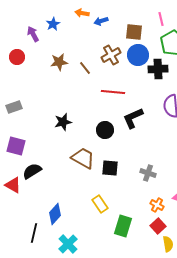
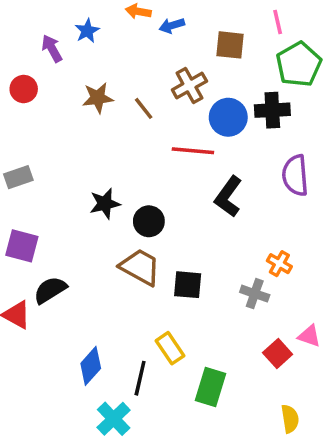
blue circle: (138, 55) -> (228, 117), moved
black L-shape: (133, 118) -> (228, 197), turned -30
black circle: (105, 130) -> (149, 221), moved
orange cross: (157, 205) -> (279, 264), moved
red square: (158, 226) -> (278, 354), moved
black line: (34, 233) -> (140, 378), moved

